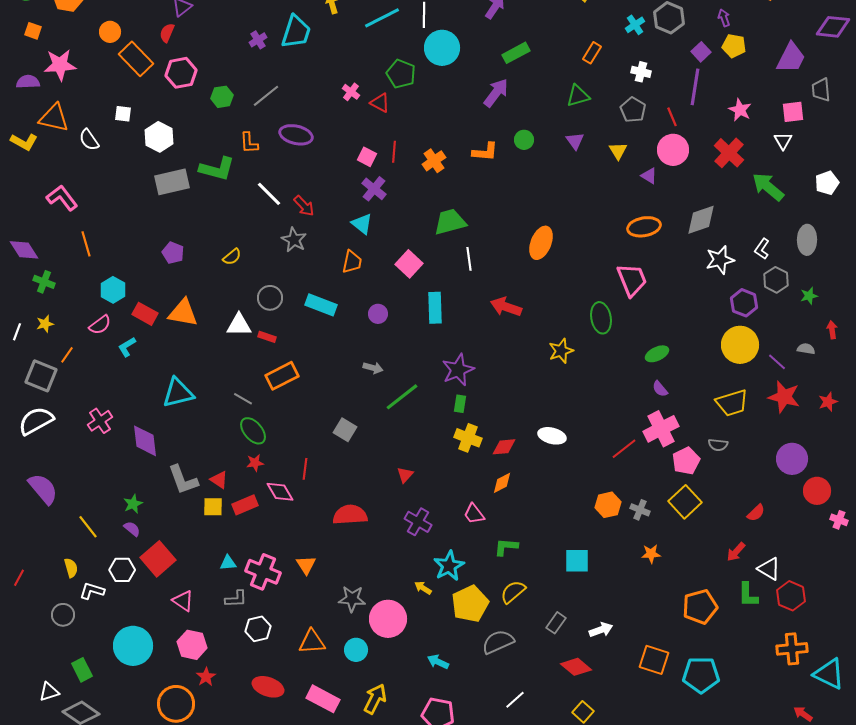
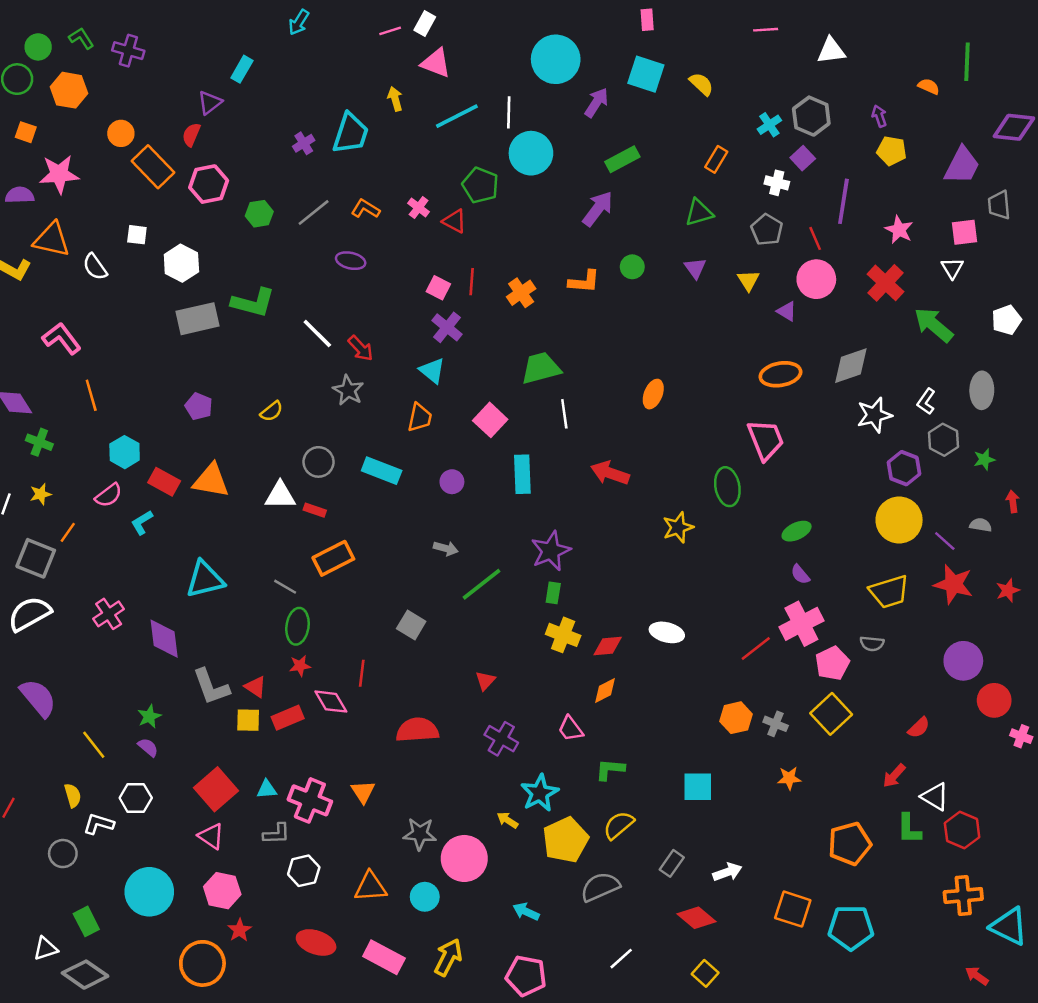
purple square: (701, 52) -> (803, 158), moved
purple ellipse: (296, 135) -> (351, 261), size x0.7
orange L-shape: (249, 143) -> (365, 209), moved, turned 125
orange ellipse: (541, 243) -> (653, 394), size x0.7
green ellipse: (253, 431) -> (298, 626), turned 48
red square: (158, 559) -> (216, 789), moved

